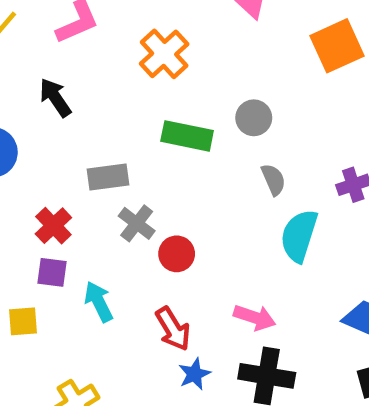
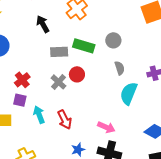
black arrow: (55, 98) -> (43, 24), moved
gray rectangle: (108, 177) -> (59, 52), moved
red circle: (177, 254) -> (77, 74), moved
red arrow: (173, 329) -> (65, 120), moved

